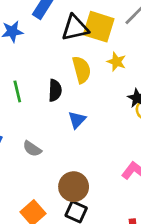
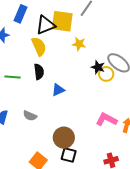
yellow semicircle: (82, 70) -> (39, 46), moved
green line: (17, 91) -> (12, 77), turned -63
blue triangle: (77, 120) -> (58, 90), turned 32

